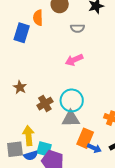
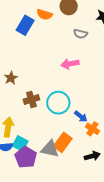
orange semicircle: (38, 18) -> (44, 14), turned -84
gray triangle: (71, 119) -> (50, 149), moved
blue arrow: (94, 148) -> (81, 116), moved

